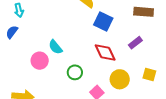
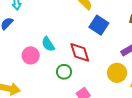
red diamond: (105, 53) -> (80, 52), moved
yellow circle: (120, 79) -> (117, 73), moved

